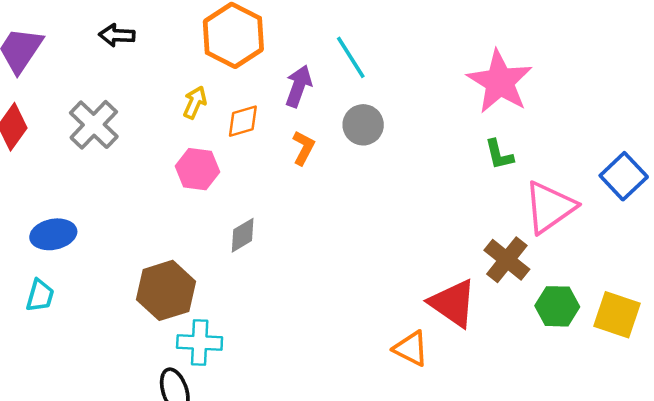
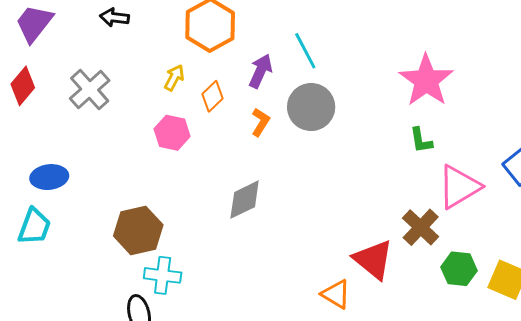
orange diamond: (243, 121) -> (212, 96), turned -32
gray circle: (363, 125) -> (311, 107), size x1.4
gray diamond: (243, 235) -> (245, 200), moved, size x1.4
cyan trapezoid: (40, 296) -> (34, 226), size x1.4

